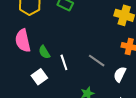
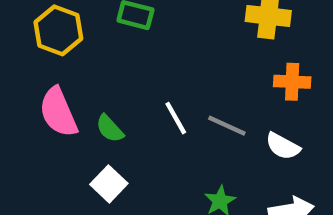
white line: (64, 62) -> (176, 118), moved
white semicircle: (120, 74) -> (283, 146), turned -77

